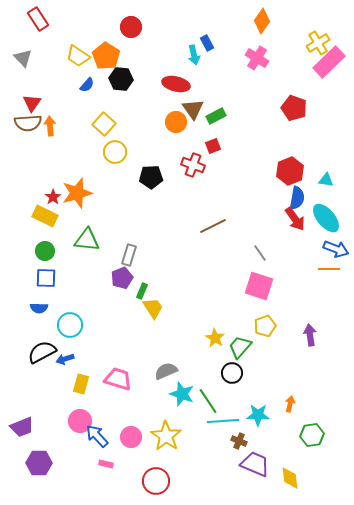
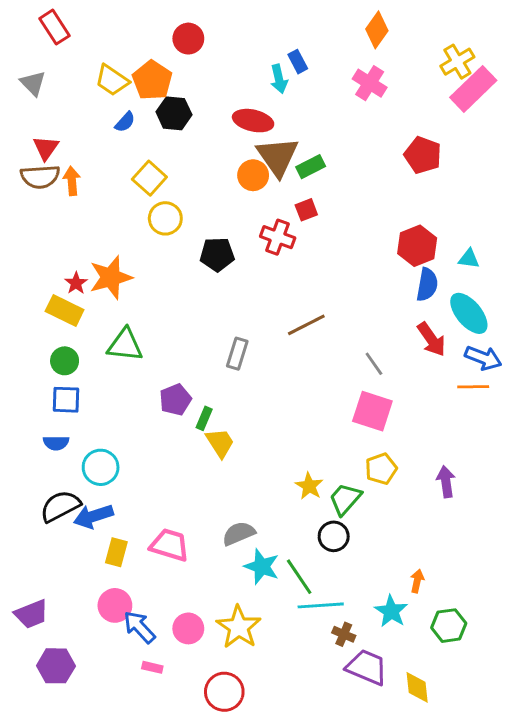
brown triangle: (193, 109) -> (278, 157), size x1.4
red arrow: (295, 219) -> (431, 339), moved
gray rectangle: (129, 255) -> (237, 354), moved
blue arrow: (65, 359) -> (93, 516), size x1.5
cyan star: (258, 415) -> (391, 611), moved, turned 30

